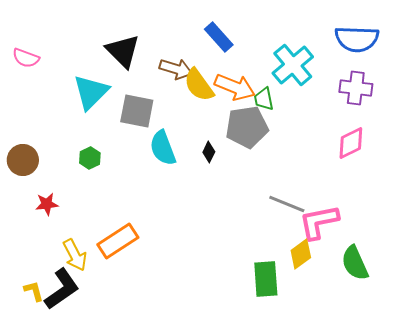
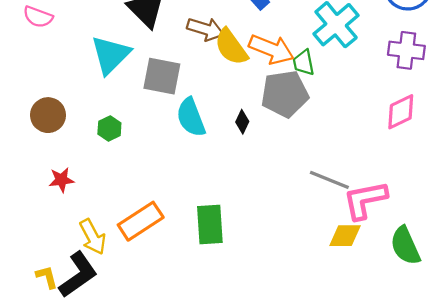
brown circle: (23, 160) -> (48, 115), moved
yellow diamond: (301, 254) -> (345, 236), turned 36
green rectangle: (266, 279) -> (210, 225), moved

